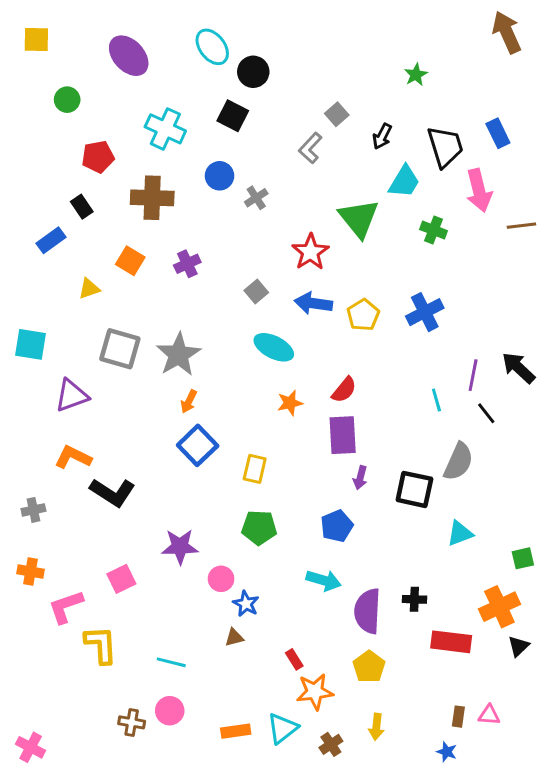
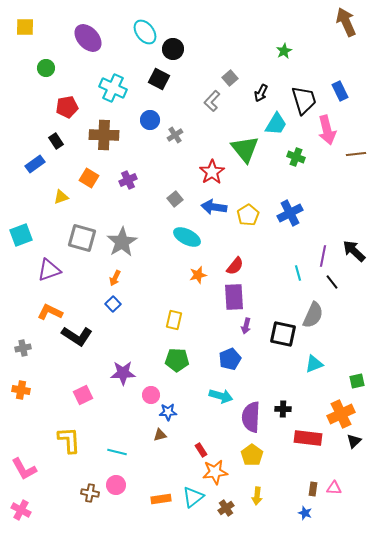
cyan square: (31, 344) -> (21, 235), turned -30
orange arrow: (189, 401) -> (115, 278), moved
blue square: (198, 445) -> (113, 304), moved, size x0.6
blue star: (246, 604) -> (168, 412), turned -30
pink L-shape: (66, 607) -> (24, 469), moved, turned -100

